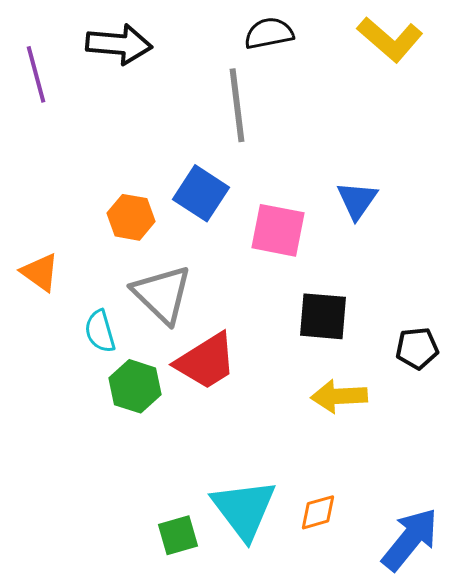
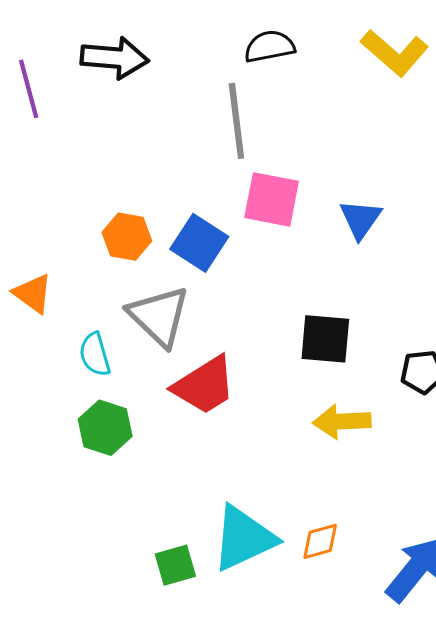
blue square: (201, 193) -> (199, 243), moved
pink square: (278, 230) -> (272, 199), moved
green hexagon: (135, 386) -> (105, 428), moved
cyan triangle: (244, 509) -> (244, 538), turned 42

